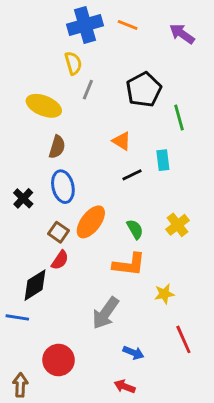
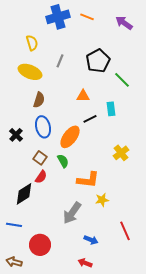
yellow semicircle: (73, 63) -> (32, 43), moved
green line: (179, 118) -> (122, 80), turned -30
orange triangle: (122, 141) -> (83, 96), turned -32
orange ellipse: (91, 222) -> (70, 137), moved
green semicircle: (135, 229) -> (63, 161), moved
yellow star: (164, 294) -> (102, 200), moved
blue line: (17, 317) -> (14, 225), moved
brown arrow: (20, 385) -> (14, 262), turned -77

